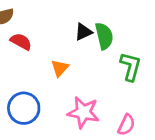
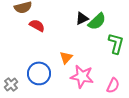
green semicircle: (104, 36) -> (97, 21), turned 60
orange triangle: (60, 68) -> (66, 57), moved

